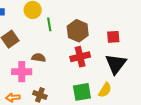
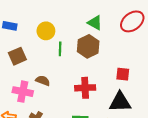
brown hexagon: (78, 31) -> (88, 46), moved
black triangle: (116, 64) -> (120, 102), turned 40

